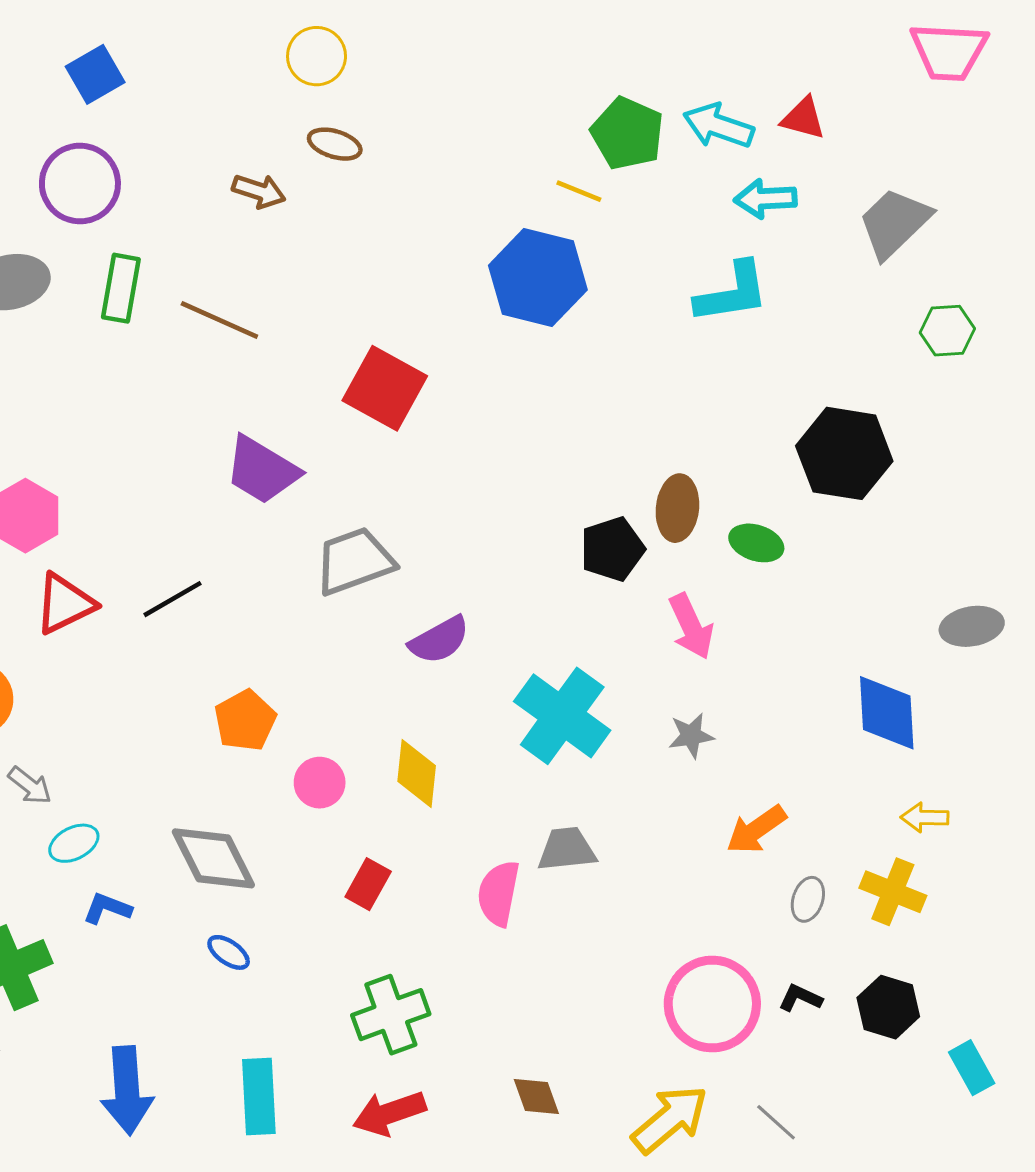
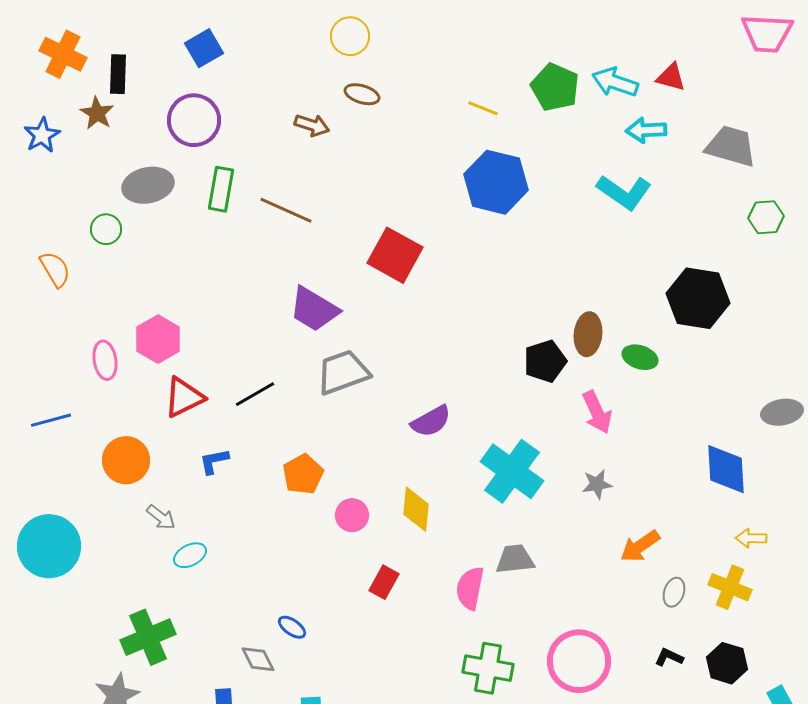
yellow line: (579, 191) -> (483, 108), moved
gray trapezoid: (894, 223) -> (731, 146), turned 60
cyan L-shape: (732, 293) -> (624, 192), turned 44
gray trapezoid: (354, 561) -> (343, 372), moved
gray diamond: (213, 858) -> (258, 659), moved, size x0.6
blue L-shape: (107, 908) -> (214, 461), moved, turned -32
pink circle: (712, 1004) -> (579, 661), moved
green cross: (391, 1015) -> (488, 668), moved, turned 30

